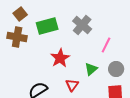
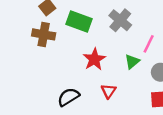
green rectangle: (47, 26) -> (79, 21), turned 35
green triangle: (91, 69) -> (132, 62), moved

